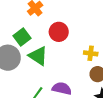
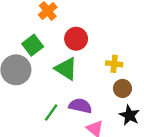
green triangle: (38, 56) -> (66, 69), moved

